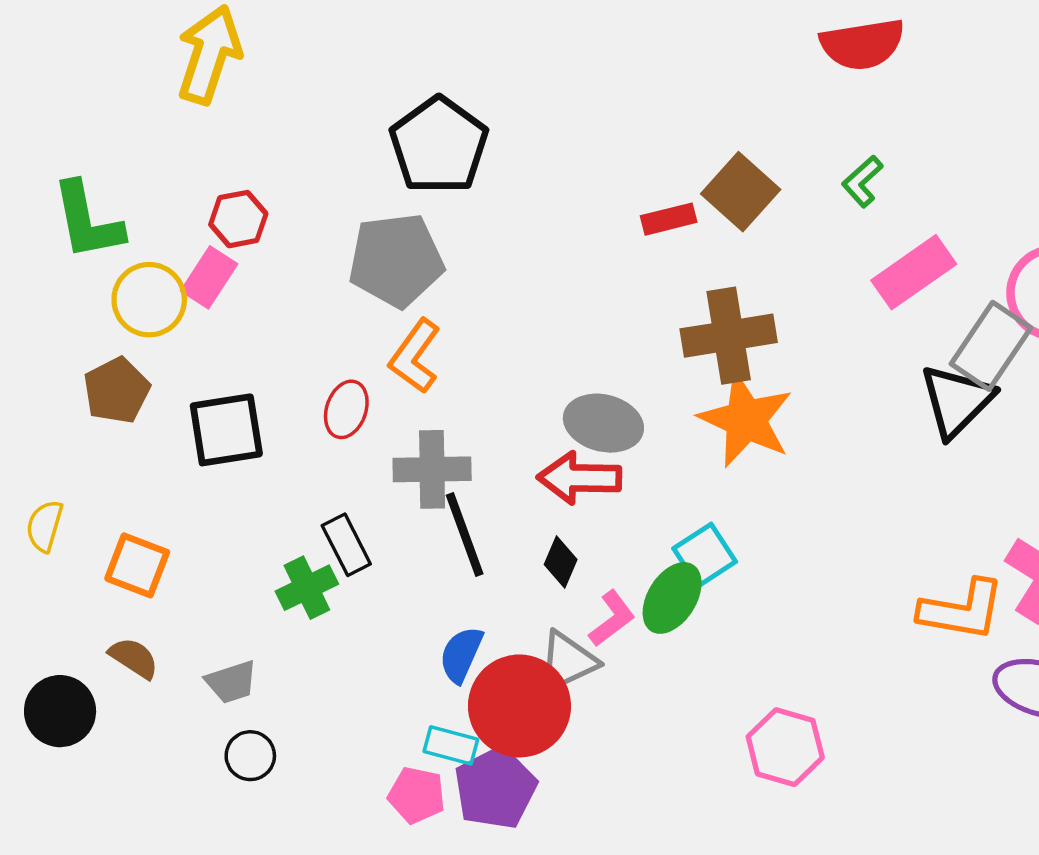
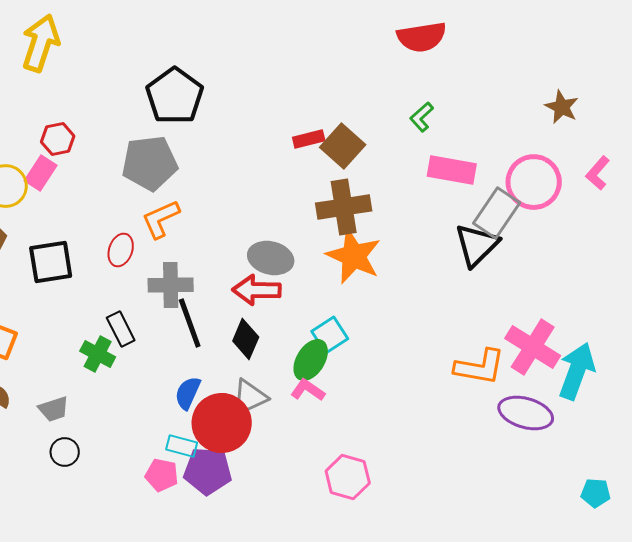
brown square: (741, 192) -> (343, 146), moved
pink rectangle: (914, 272) -> (452, 170), turned 45
orange L-shape: (415, 356) -> (161, 219), turned 30
black diamond: (561, 562) -> (246, 339), size x1.4
green cross: (307, 588) -> (98, 354), turned -36
pink L-shape: (612, 619) -> (308, 390), moved, turned -108
pink hexagon: (785, 747) -> (348, 477), moved
purple pentagon: (495, 788) -> (208, 471), turned 30

